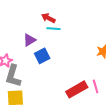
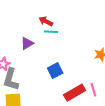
blue square: (42, 56) -> (55, 71), moved

